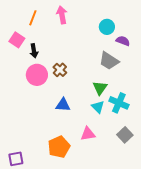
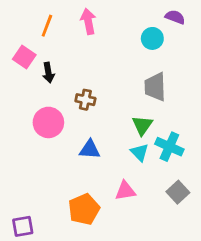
purple semicircle: (123, 41) -> (175, 17), moved
gray trapezoid: (109, 61) -> (155, 87), turned 55
brown cross: (60, 70) -> (85, 100), turned -32
pink circle: (37, 75) -> (48, 122), moved

